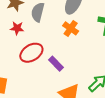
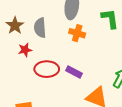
red ellipse: (31, 53) -> (47, 69), turned 50

